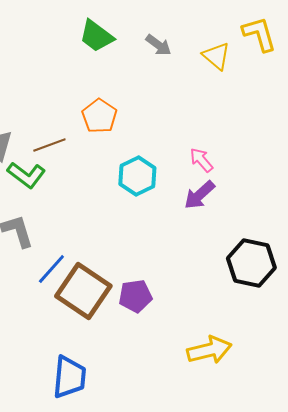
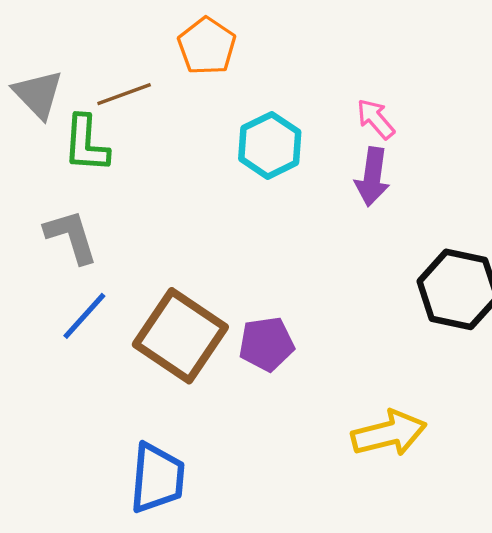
green L-shape: (26, 175) -> (86, 144), turned 57
purple arrow: (199, 195) -> (372, 177), turned -40
blue line: (51, 269) -> (84, 316), moved

